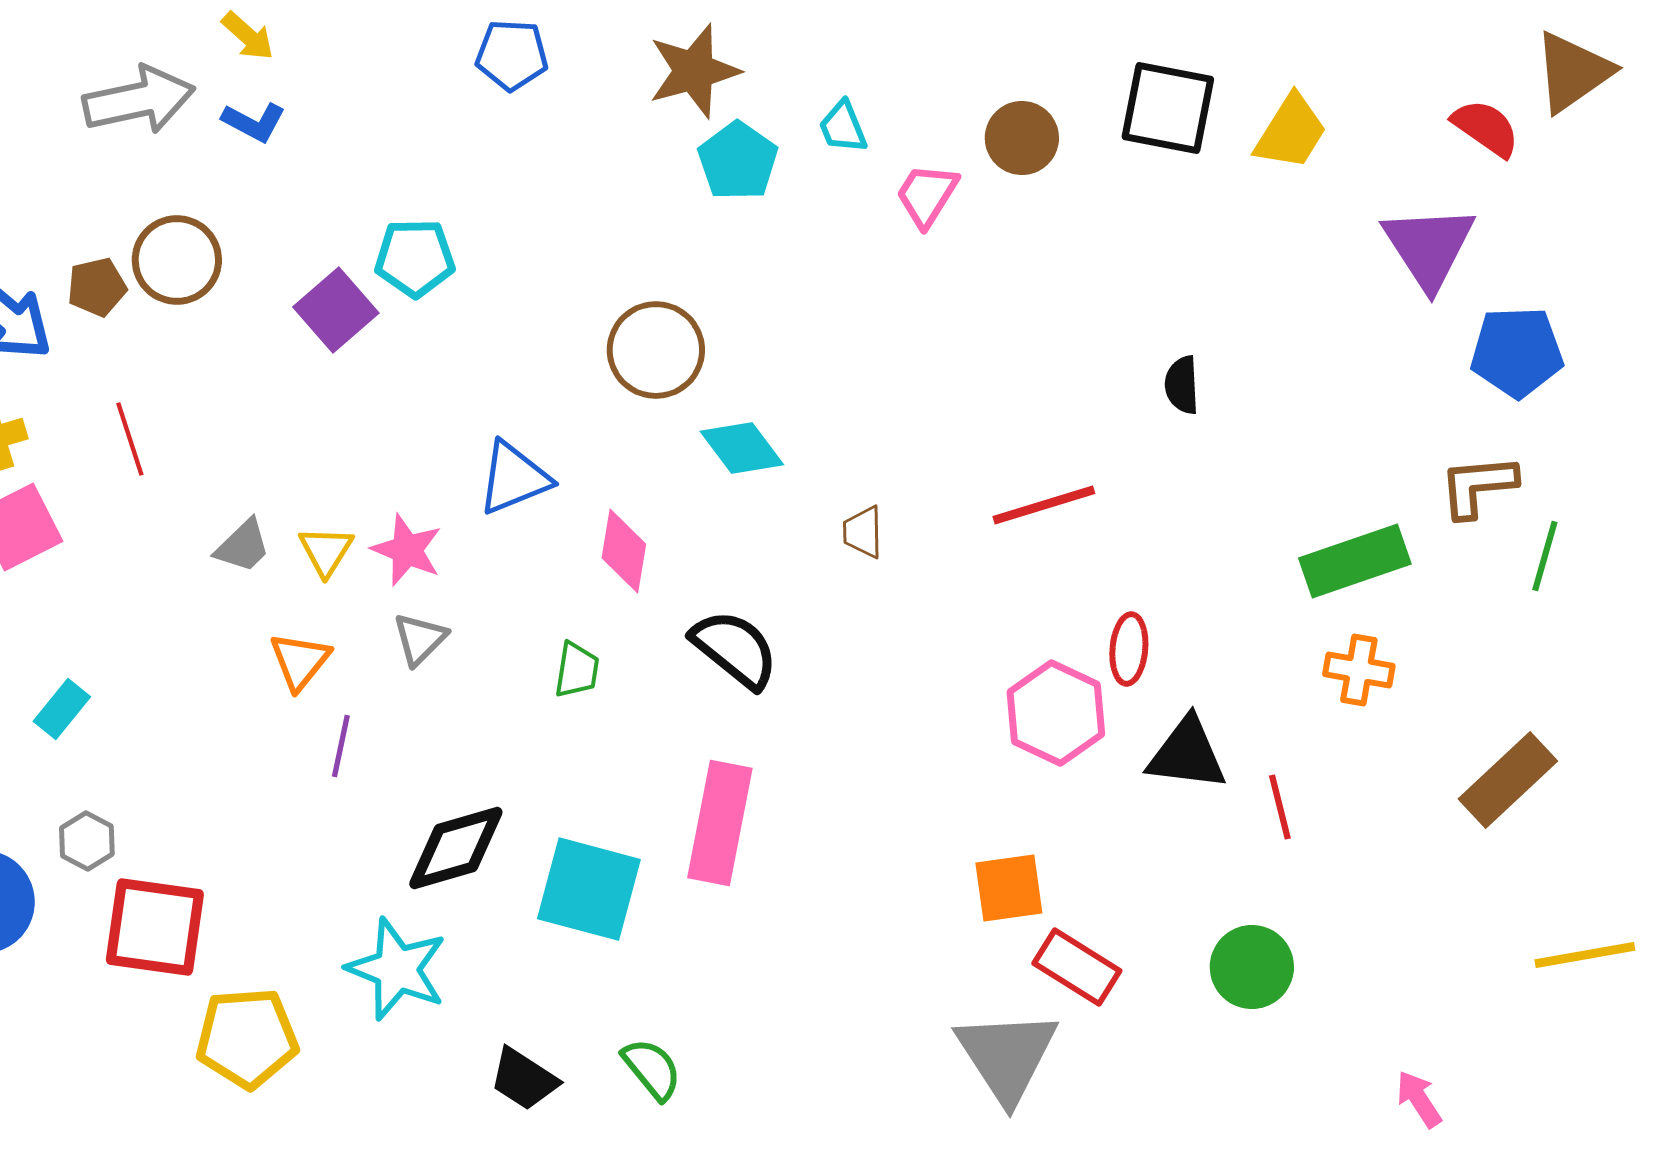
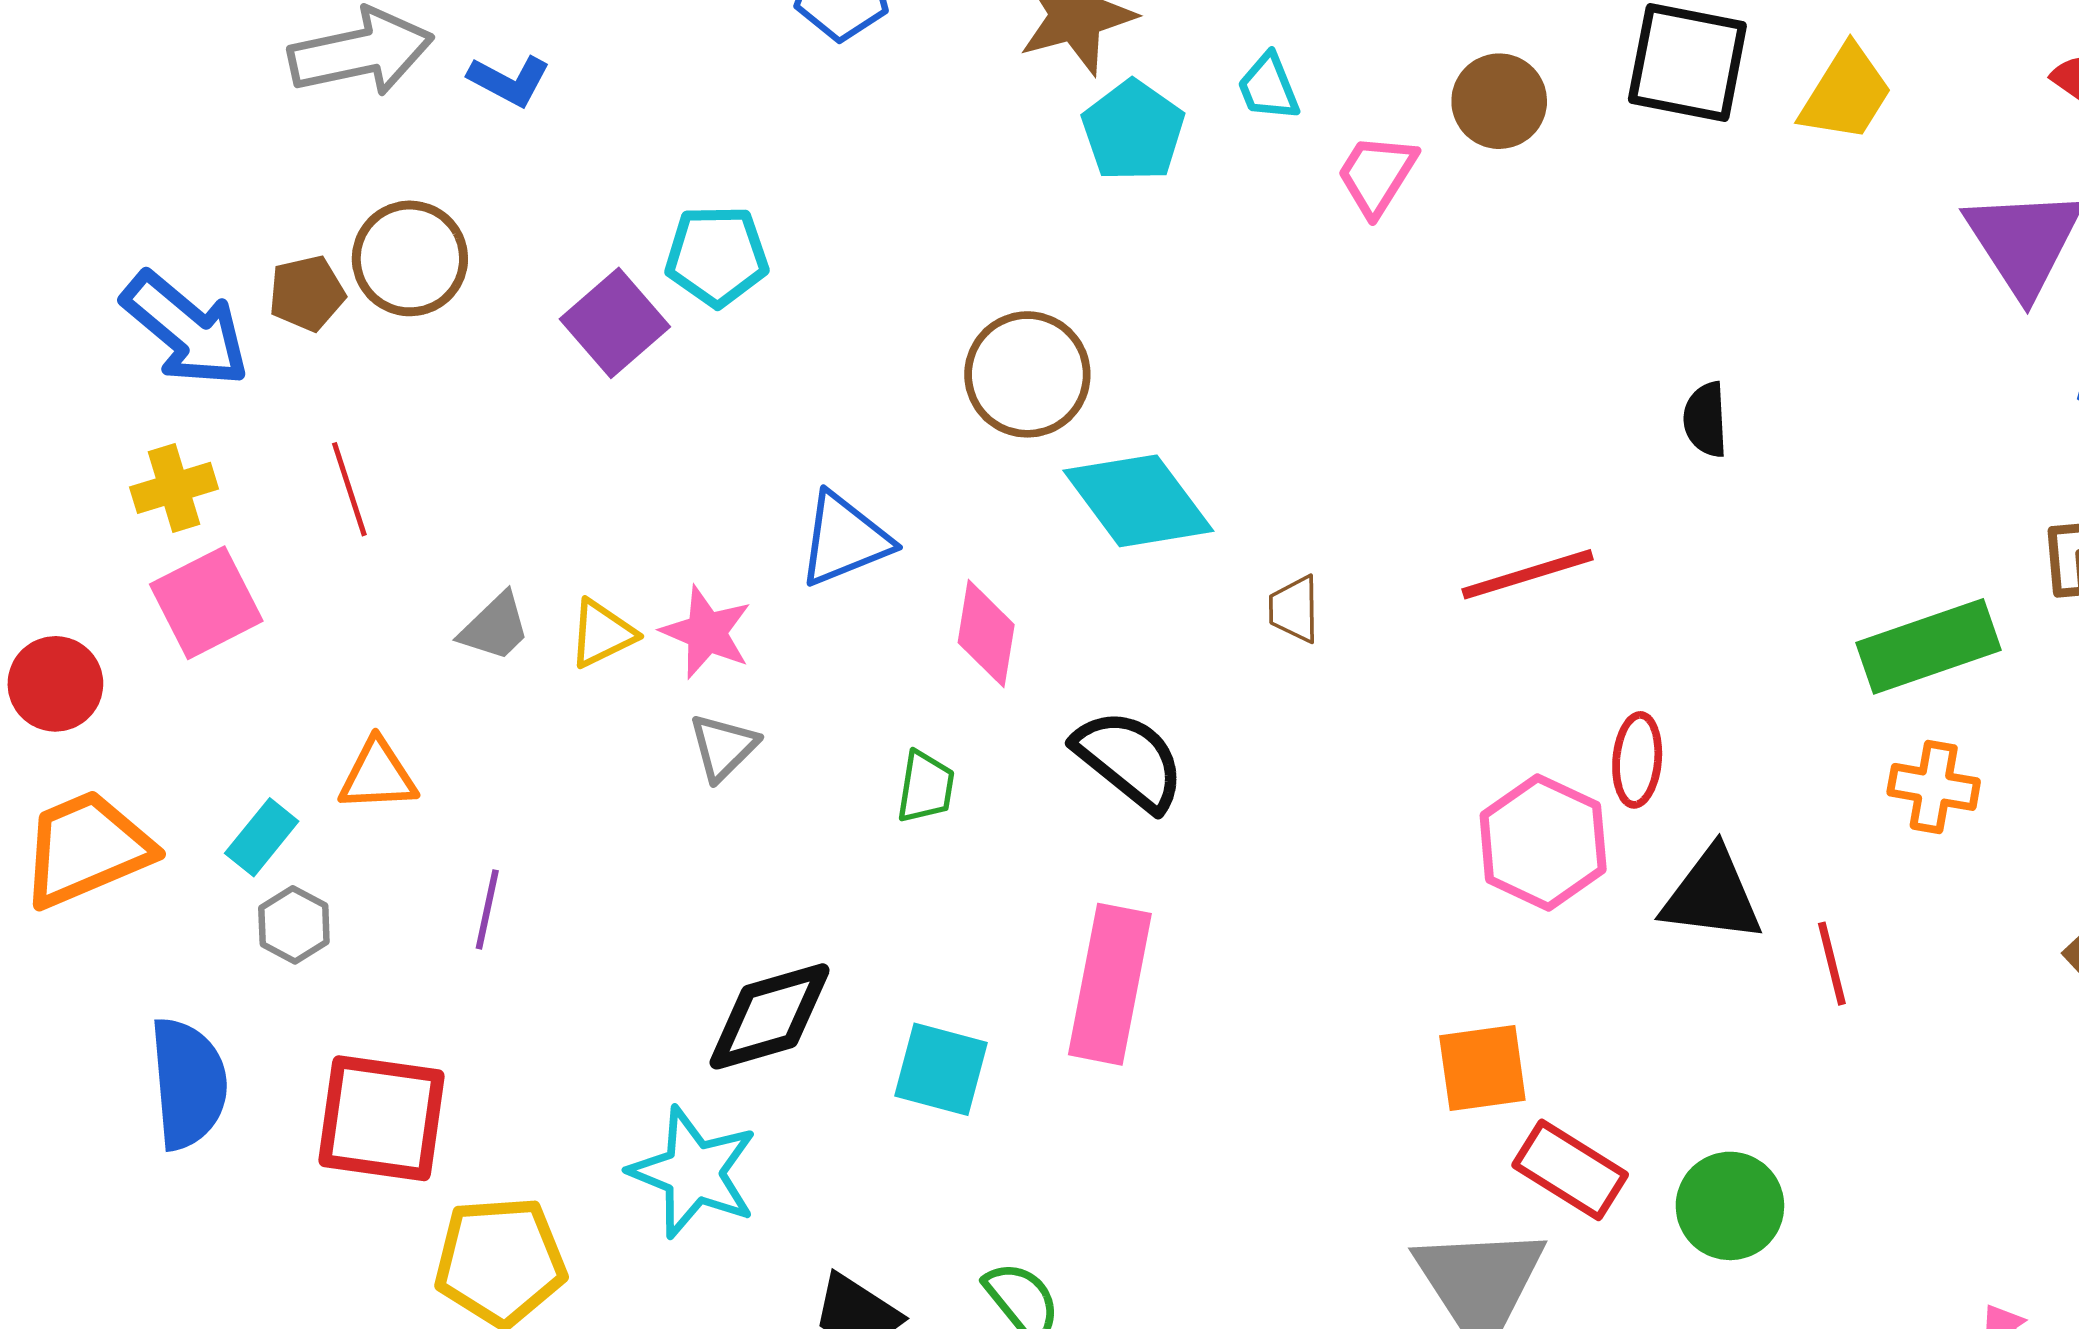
cyan diamond: (742, 448) -> (1138, 501), size x1.4
yellow triangle: (326, 551) -> (602, 634), turned 32
orange triangle: (300, 661) -> (378, 775), moved, turned 48
purple line: (341, 746) -> (487, 909), moved
gray hexagon: (87, 841) -> (294, 925), moved
cyan square: (589, 889) -> (941, 1069), size x0.7
green circle: (1252, 967) -> (1730, 1206), moved

